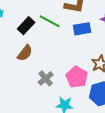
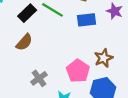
gray cross: (46, 78) -> (39, 78), moved

